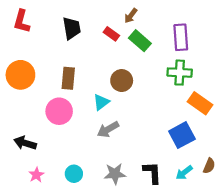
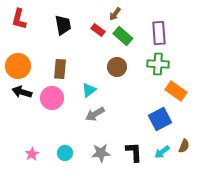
brown circle: (122, 81) -> (117, 67), moved
black arrow: (25, 143) -> (22, 92), moved

